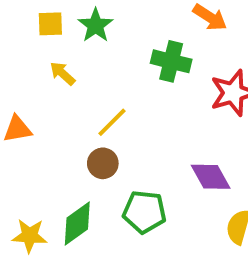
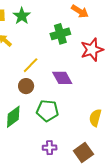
green cross: (171, 61) -> (60, 34), turned -30
purple diamond: (211, 177) -> (62, 78), moved

